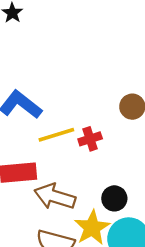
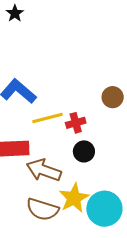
black circle: (114, 198) -> (84, 151), moved

